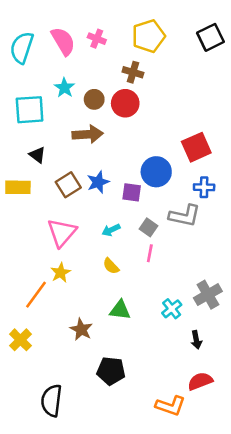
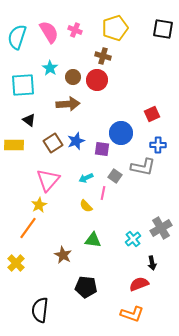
black square: (211, 37) -> (163, 29), turned 35
red square: (196, 147) -> (152, 114), size x0.7
pink line: (150, 253) -> (103, 193), moved
yellow star: (61, 273) -> (39, 205), moved
red semicircle: (200, 381) -> (139, 284), moved

